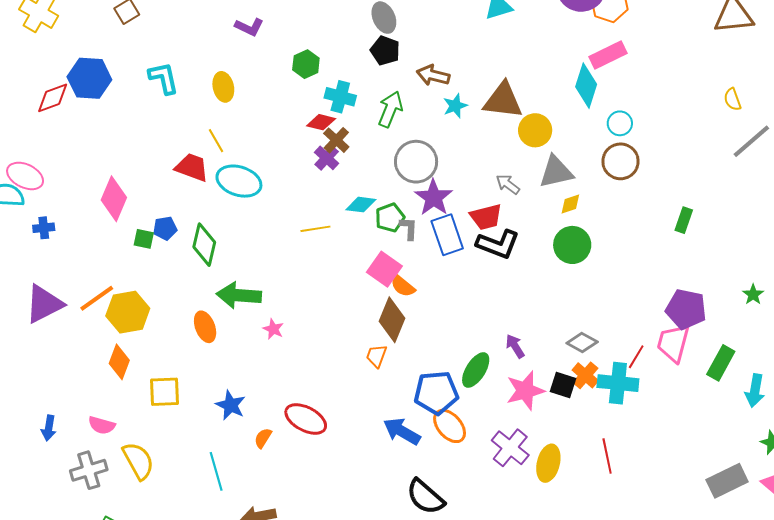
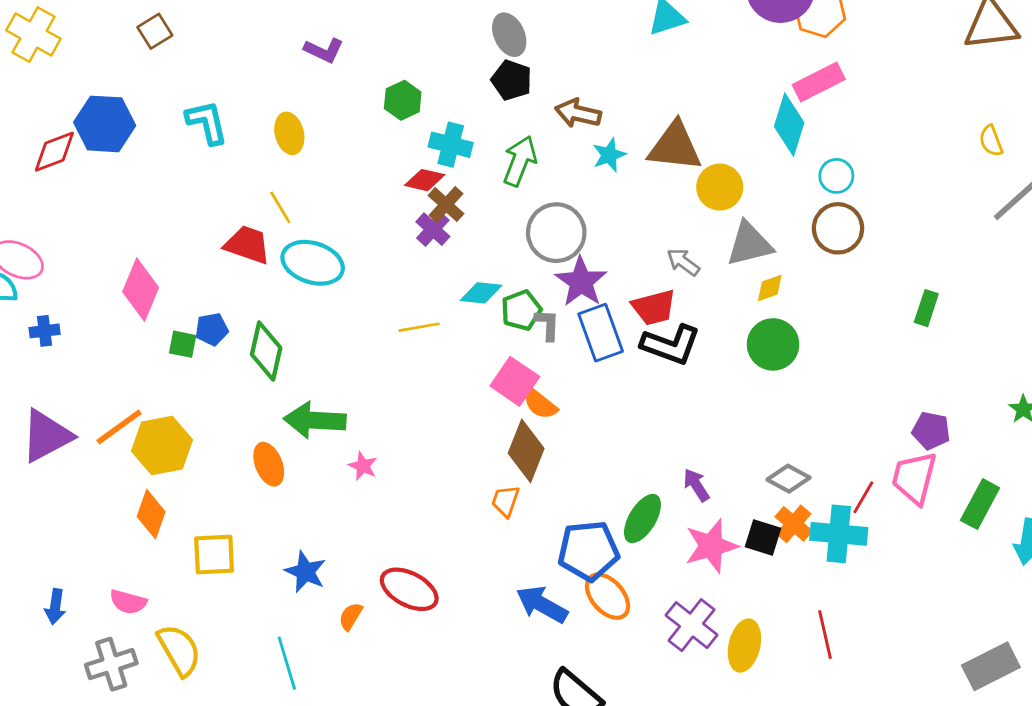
purple pentagon: (686, 309) -> (931, 431), size x0.7

